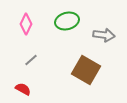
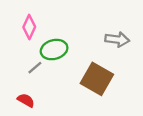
green ellipse: (67, 21) -> (54, 50), moved

